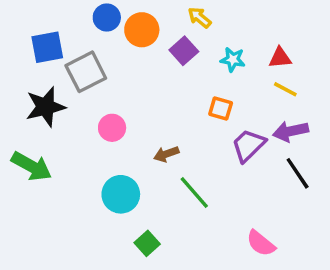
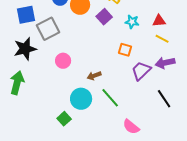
green arrow: (32, 166) -> (17, 83), turned -105
black line: (298, 173) -> (164, 99), moved
cyan circle: (121, 194) -> (81, 99), moved
green square: (147, 243) -> (64, 119), moved
pink semicircle: (261, 243) -> (131, 127), moved

